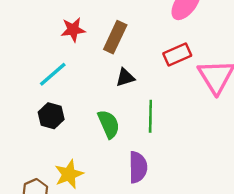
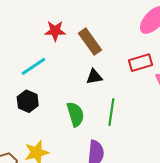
brown rectangle: (115, 37) -> (90, 42), turned -68

